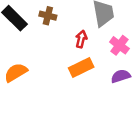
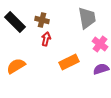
red arrow: (81, 39) -> (46, 39), moved

